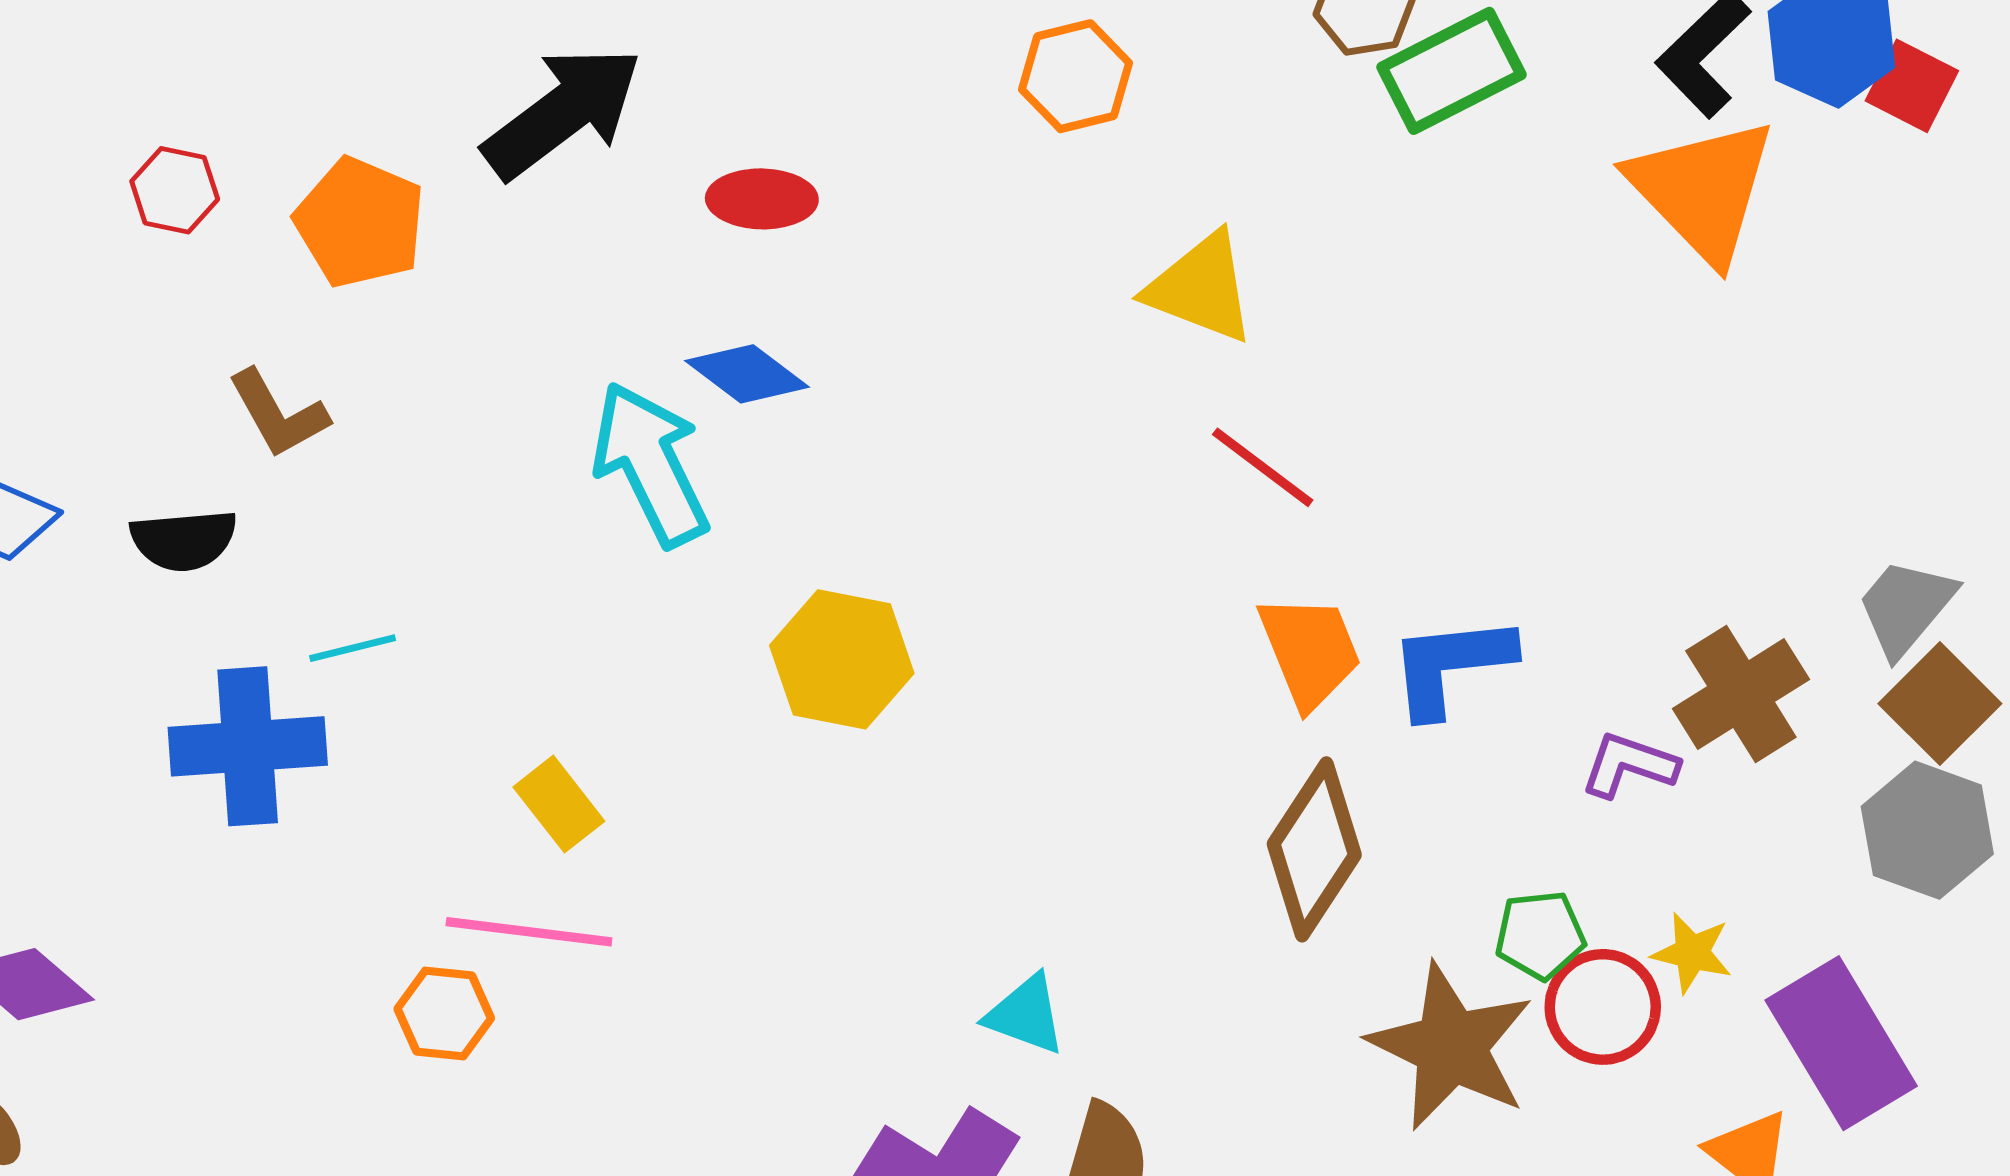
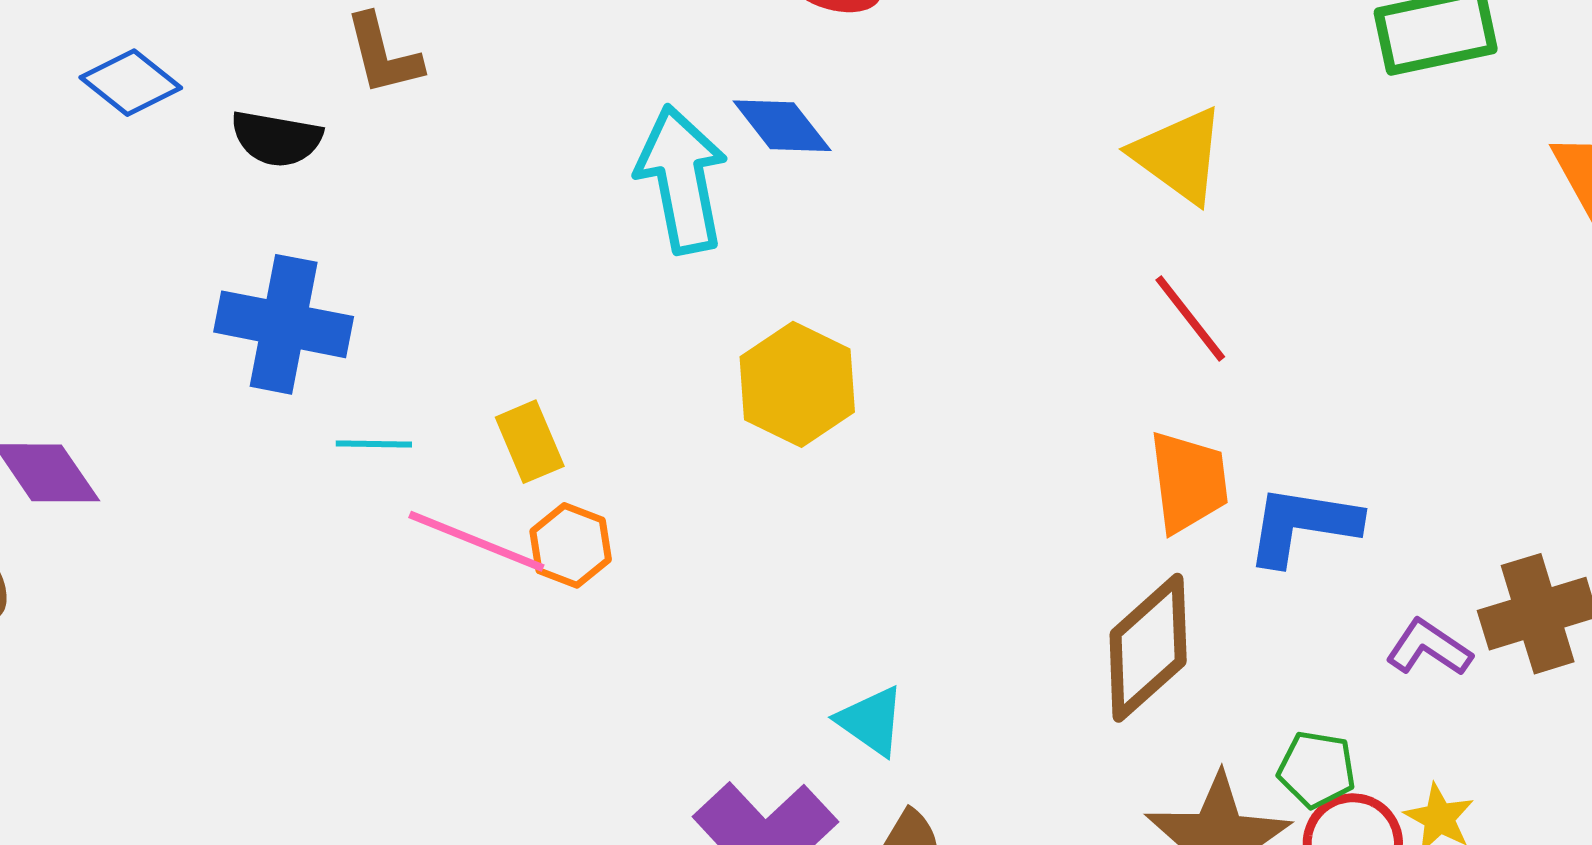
cyan line: (353, 648) -> (374, 444), moved
orange hexagon: (444, 1013) -> (571, 545), moved

